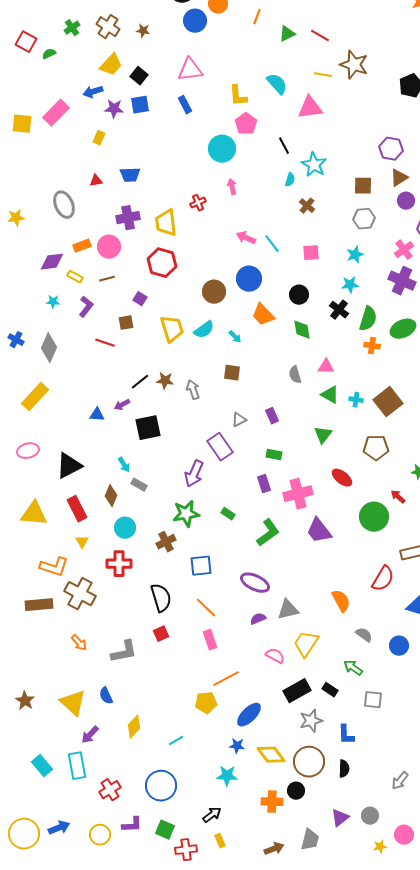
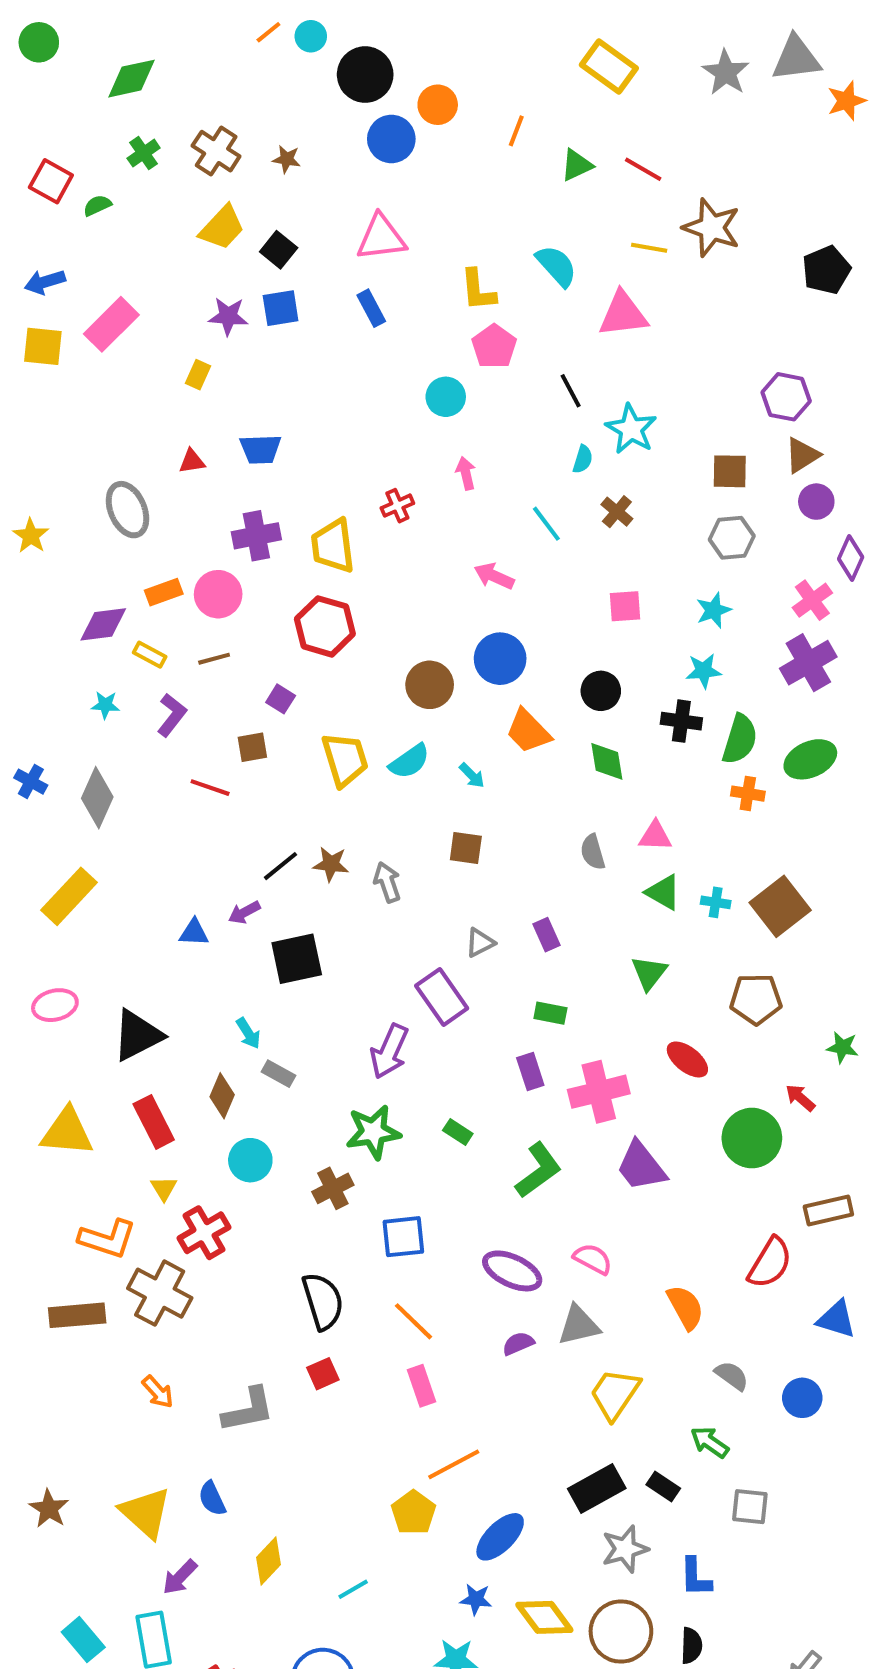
blue arrow: (93, 92) -> (45, 282), moved
cyan circle: (222, 149) -> (446, 397), size x0.7
yellow star: (16, 218) -> (31, 536), turned -30
cyan line: (272, 244) -> (546, 524), moved
purple cross: (402, 281) -> (808, 663), turned 36
black cross: (339, 310) -> (681, 721), turned -30
red cross: (119, 564) -> (204, 1233), moved, turned -30
pink semicircle: (275, 656) -> (593, 1259), moved
yellow pentagon: (206, 703) -> (413, 1513), turned -30

